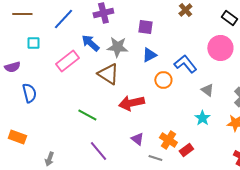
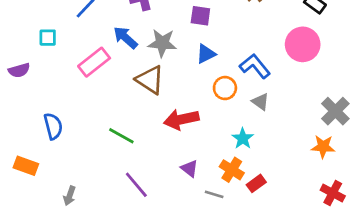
gray triangle: (207, 90) -> (260, 102), moved
blue semicircle: (29, 93) -> (53, 126), moved
cyan star: (202, 118) -> (243, 138), moved

